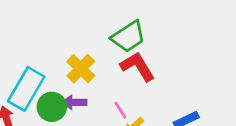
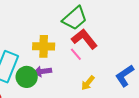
yellow cross: (81, 69) -> (44, 46), turned -35
pink line: (120, 110) -> (76, 54), moved

